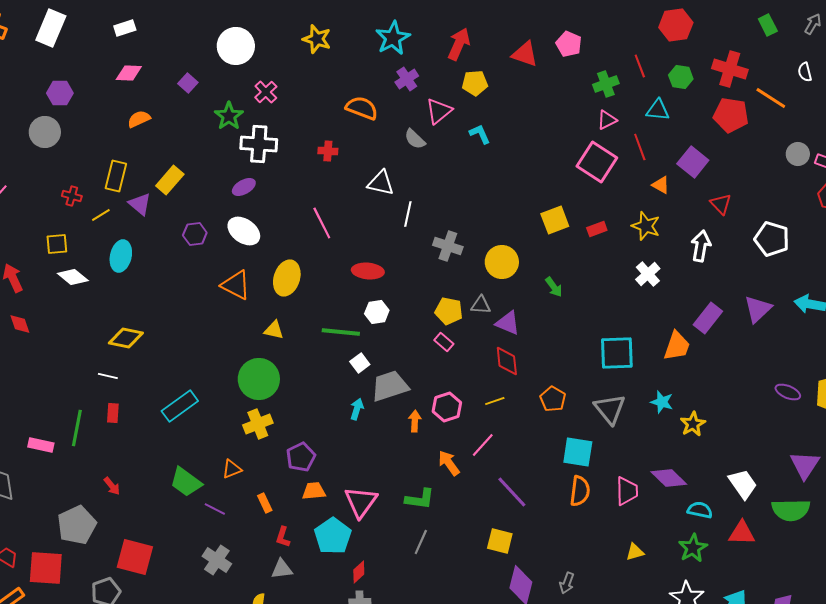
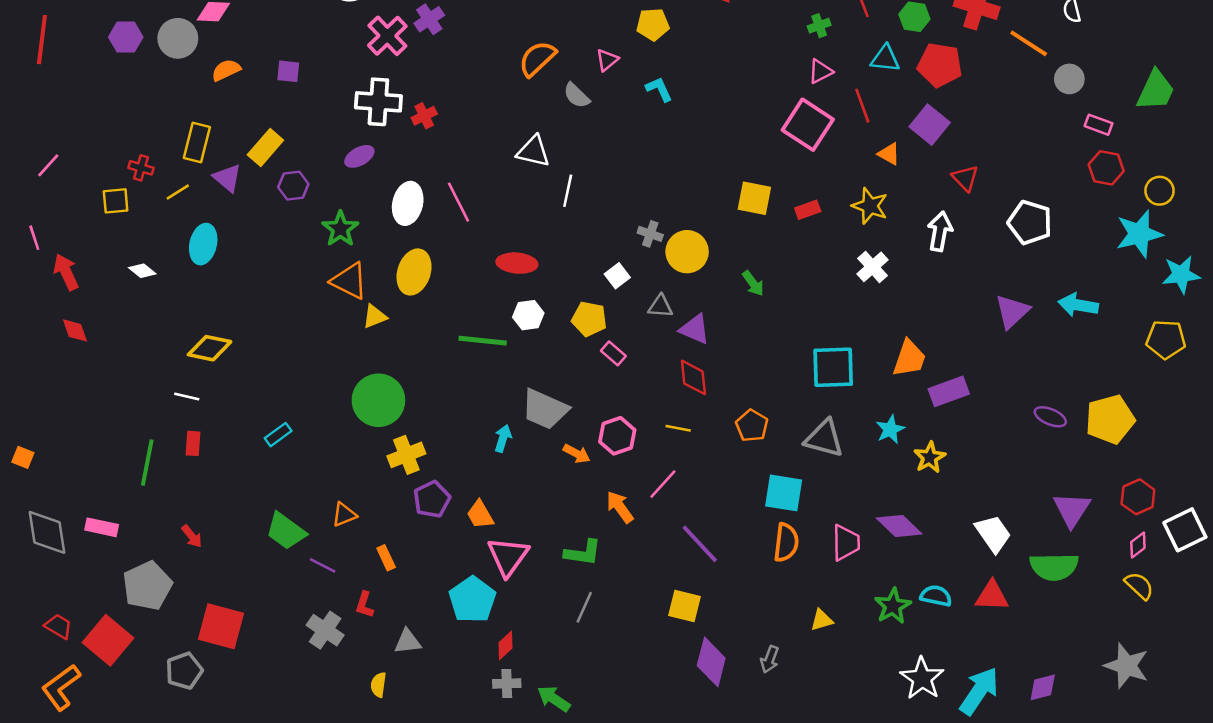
purple cross: (407, 79) -> (429, 19), moved
purple square: (188, 83) -> (288, 71), moved, turned -36
green cross: (606, 84) -> (819, 26), size x0.7
pink cross: (266, 92) -> (387, 36), size x1.4
orange semicircle: (362, 108) -> (537, 59), moved, turned -64
pink triangle: (439, 111) -> (607, 60), size x0.7
red pentagon: (731, 115) -> (940, 65), moved
green star: (229, 116) -> (340, 229), moved
gray circle: (45, 132) -> (178, 38), moved
red cross: (328, 151) -> (424, 116), moved, turned -30
gray circle: (798, 154) -> (1069, 79), moved
yellow square: (555, 220) -> (754, 198), turned 32
white ellipse: (244, 231) -> (408, 203), moved, turned 68
purple hexagon: (195, 234) -> (293, 186), moved
yellow square: (57, 244) -> (116, 201), moved
gray cross: (448, 246) -> (650, 234), moved, size x0.7
white diamond: (73, 277) -> (142, 271), size x0.7
yellow pentagon: (449, 311) -> (589, 319), moved
purple rectangle: (708, 318) -> (949, 391), moved, turned 32
yellow triangle: (274, 330) -> (375, 316), moved, turned -35
white square: (360, 363) -> (617, 276), moved
gray trapezoid: (390, 386) -> (545, 409), turned -138
yellow line: (495, 401) -> (678, 428), turned 30
cyan star: (662, 402) -> (890, 429), turned 30
cyan rectangle: (180, 406) -> (278, 435), size x0.6
gray triangle: (610, 409) -> (824, 438), turned -36
orange arrow: (415, 421) -> (577, 454), turned 115
yellow cross: (258, 424) -> (406, 455), moved
pink rectangle: (41, 445) -> (102, 527), moved
orange trapezoid: (314, 491) -> (480, 515), moved, turned -115
cyan semicircle: (700, 510) -> (936, 596), moved
red L-shape: (283, 537) -> (364, 605), moved
green star: (693, 548) -> (893, 606), moved
yellow triangle: (635, 552) -> (822, 620), moved
red square: (46, 568) -> (108, 640), turned 36

